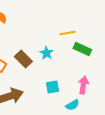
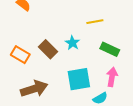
green rectangle: (82, 49) -> (110, 49), moved
cyan square: (52, 87) -> (79, 79), size x1.6

